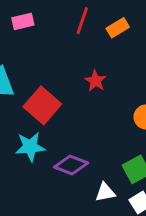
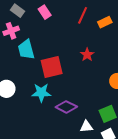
pink rectangle: (23, 21) -> (45, 12), turned 64
red square: (42, 105) -> (52, 67), turned 30

